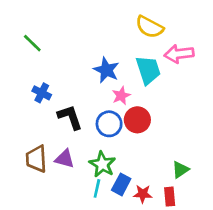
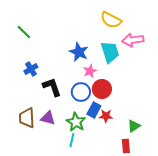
blue cross: (42, 93) -> (31, 69), turned 32
blue rectangle: (121, 184) -> (94, 110), moved
red star: (143, 194) -> (106, 116), moved

